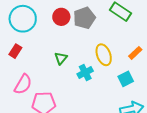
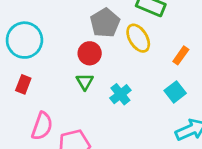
red circle: (61, 17) -> (90, 53), moved
yellow ellipse: (104, 55) -> (138, 38), moved

